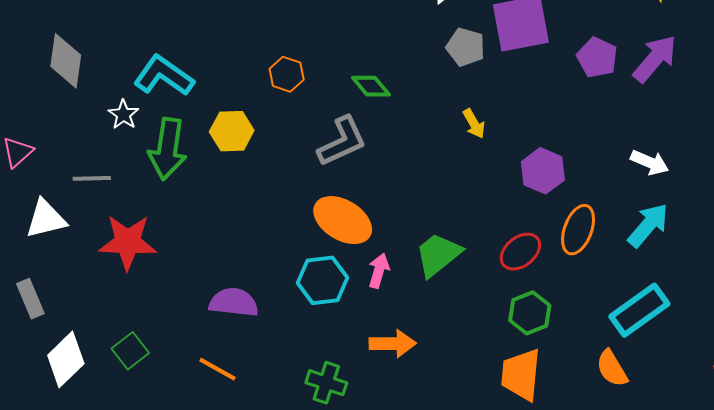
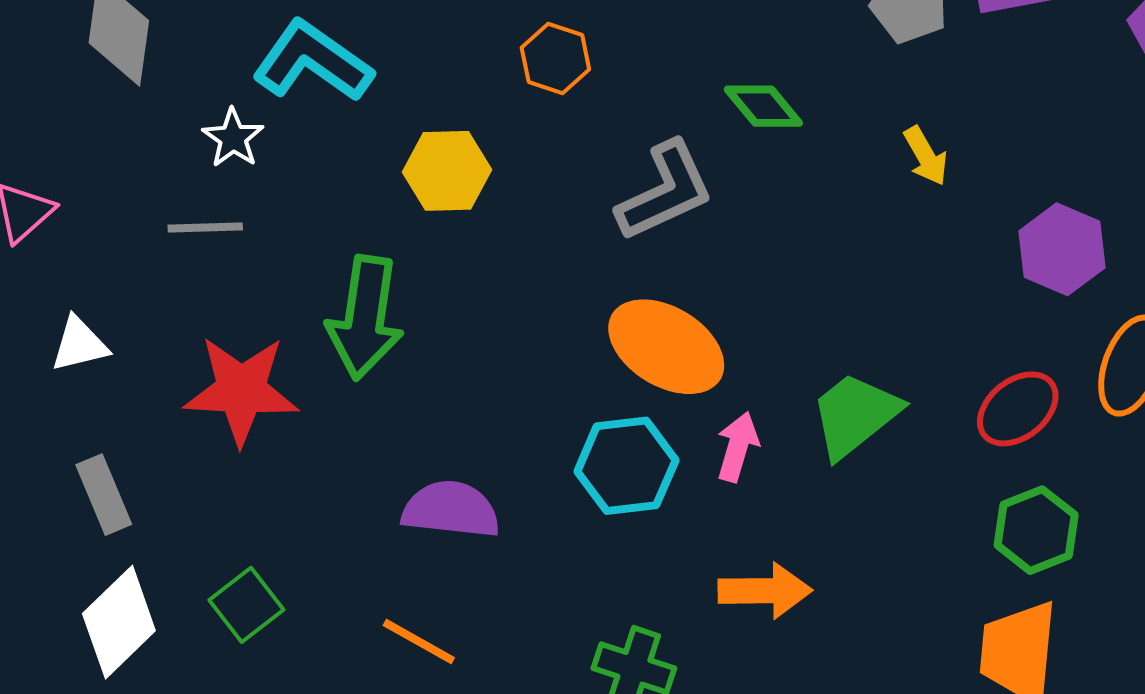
green diamond: (371, 86) -> (763, 106), moved
green arrow: (168, 149) -> (365, 318), moved
gray line: (92, 178) -> (205, 228), moved
white triangle: (46, 219) -> (79, 344), size x0.7
gray rectangle: (30, 299) -> (104, 495), moved

